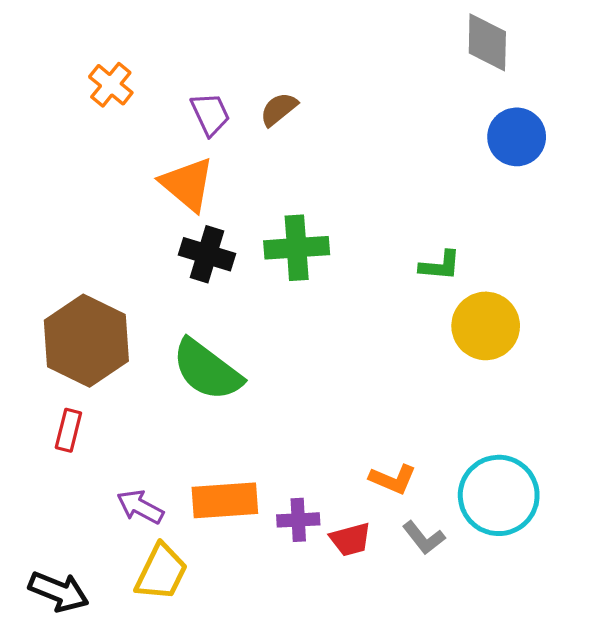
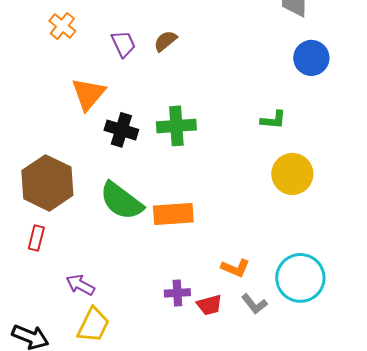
orange triangle: (187, 184) -> (88, 94), moved, turned 30
green L-shape: (440, 266) -> (273, 120), moved
orange rectangle: (225, 500) -> (173, 214), moved

